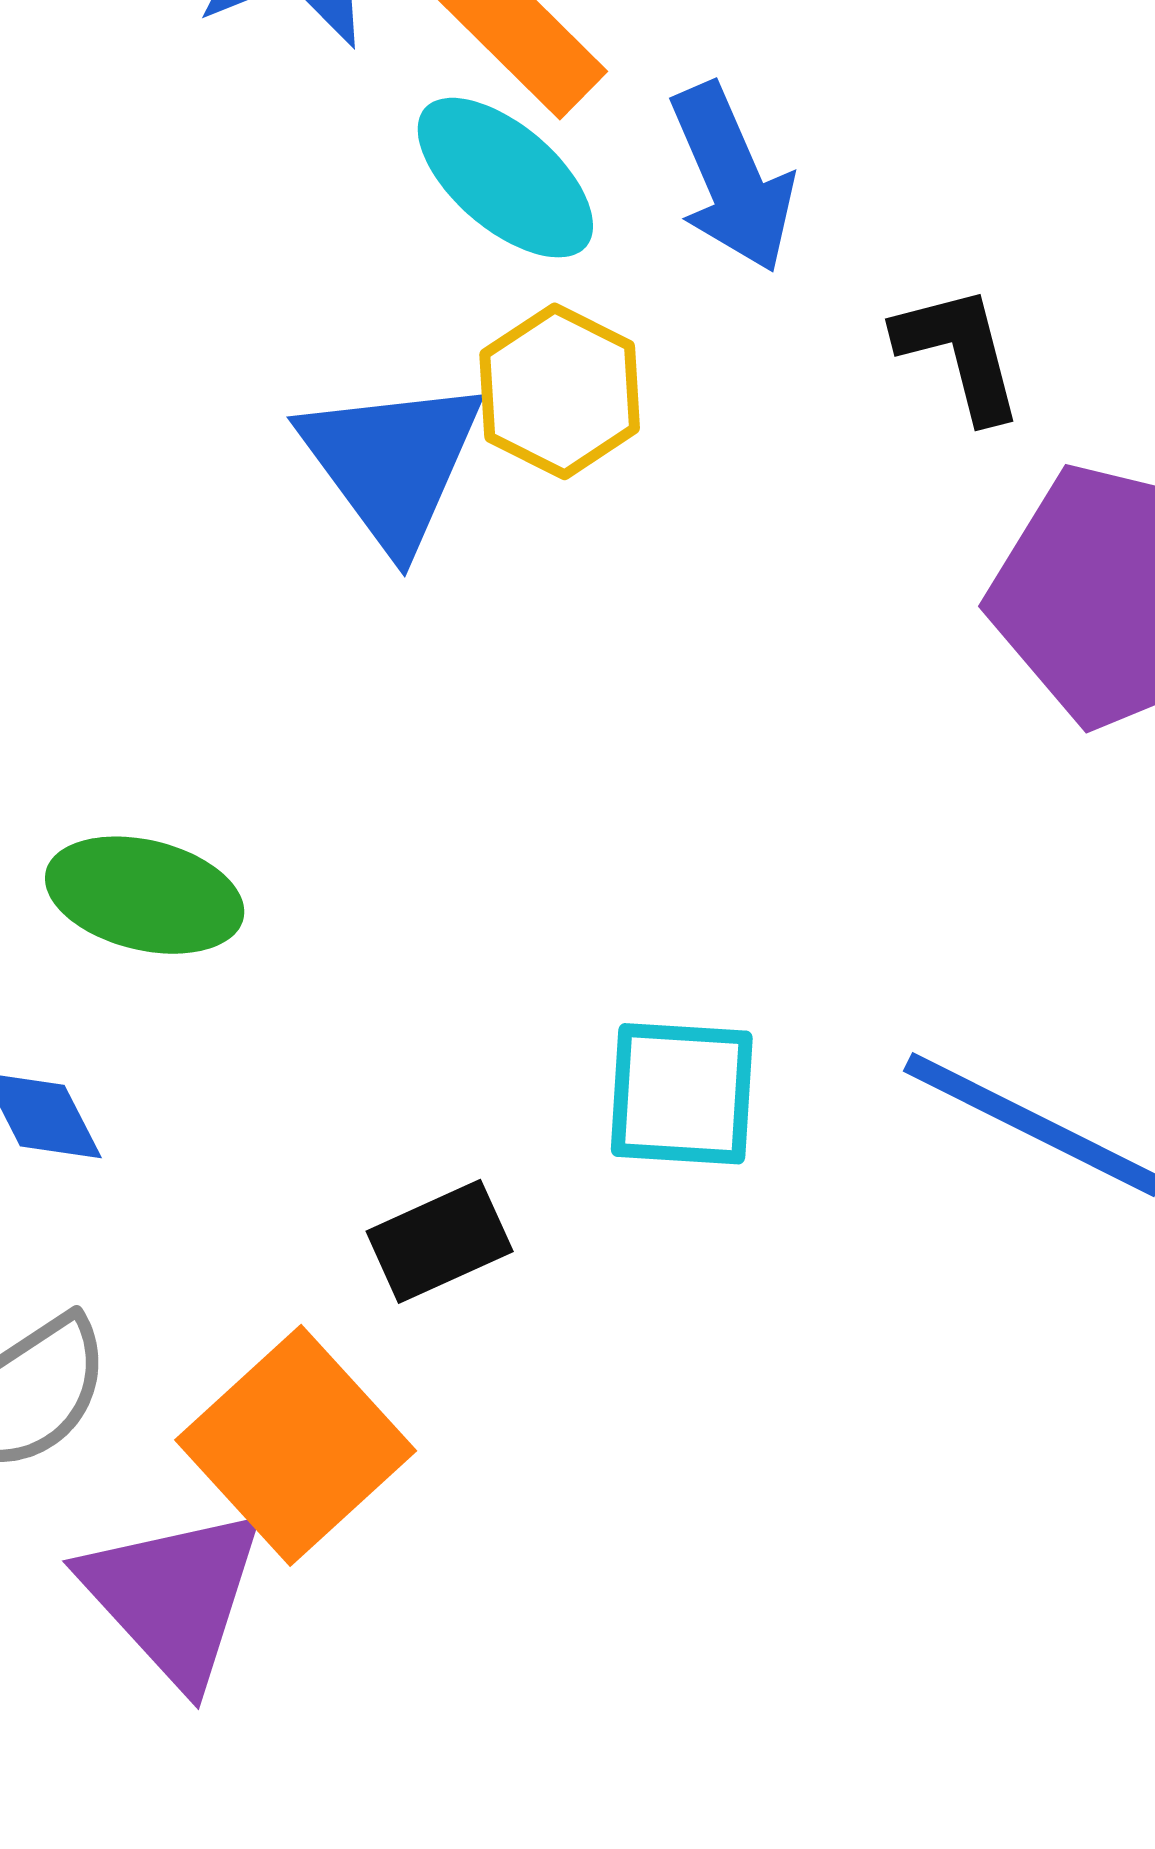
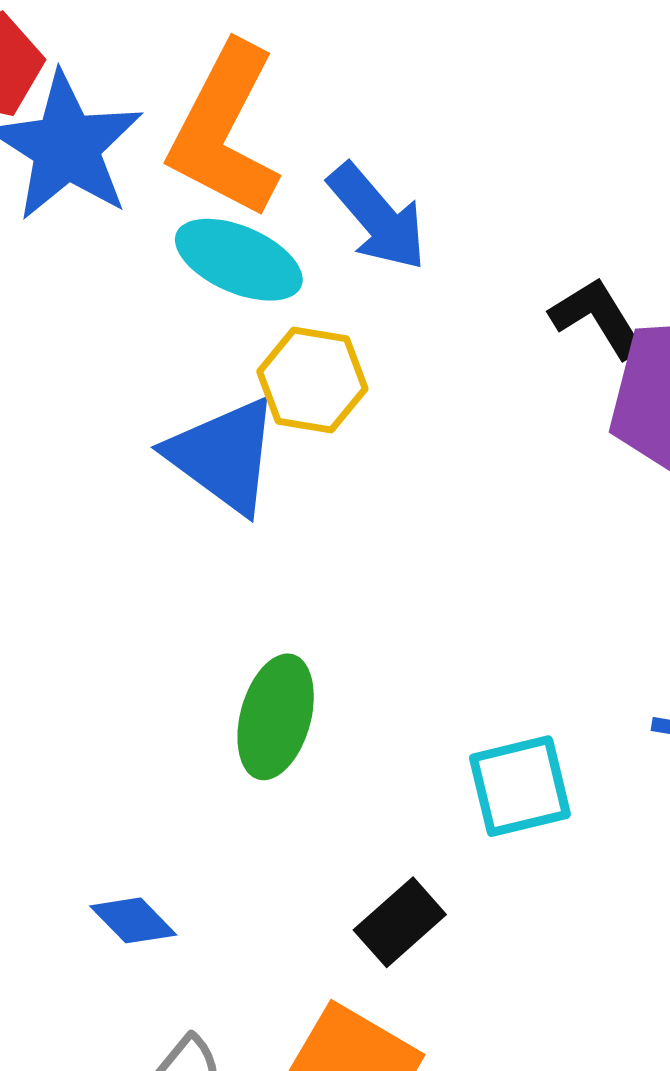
black L-shape: (959, 353) -> (598, 318), moved
green ellipse: (145, 895) -> (276, 717), moved, turned -71

